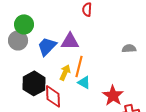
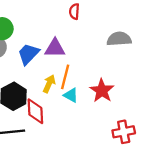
gray semicircle: (129, 48) -> (119, 39), moved, size x1.5
red star: (113, 95) -> (102, 91), moved

